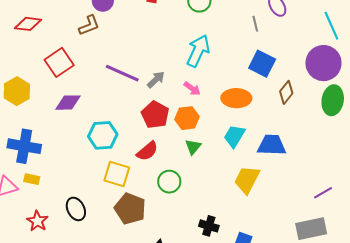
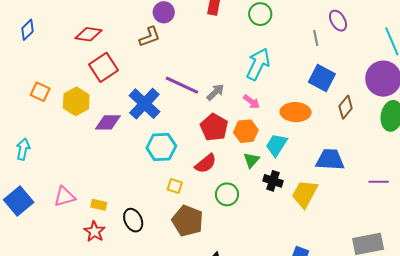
red square: (59, 62) -> (104, 67), moved
purple diamond: (68, 103) -> (108, 122), moved
cyan trapezoid: (234, 136) -> (276, 145), moved
blue cross: (24, 146) -> (144, 104), moved, turned 32
yellow square: (117, 174) -> (175, 186), size x0.6
yellow rectangle: (32, 179) -> (99, 205), moved
purple line: (323, 193) -> (379, 182), moved, turned 30
black cross: (209, 226) -> (273, 181), moved

